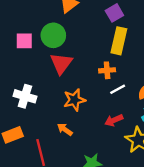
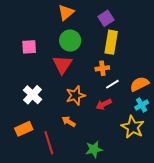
green circle: (53, 35) -> (70, 41), moved
white cross: (25, 96) -> (33, 95), turned 30
red arrow: (114, 120) -> (104, 104), moved

